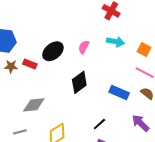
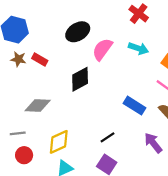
pink semicircle: (84, 47) -> (102, 49), size x1.5
black ellipse: (53, 51) -> (78, 32), moved
black diamond: (79, 82) -> (80, 79), moved

